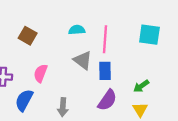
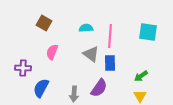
brown square: (28, 36) -> (44, 23), moved
pink semicircle: (40, 73) -> (52, 52), moved
purple semicircle: (107, 100) -> (99, 88), moved

